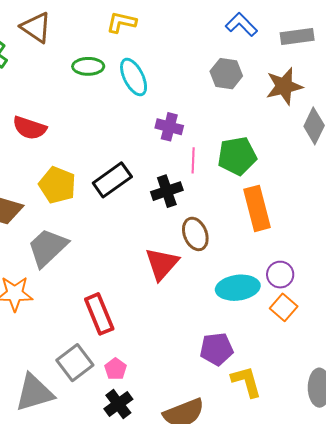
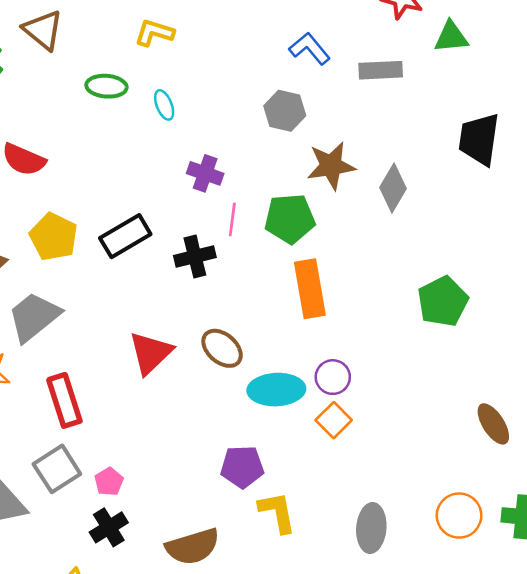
cyan ellipse: (134, 77) -> (164, 105), size x0.6
brown star: (284, 86) -> (331, 166), moved
brown ellipse: (195, 234) -> (222, 348), moved, turned -32
red triangle: (162, 264) -> (151, 353), moved
red rectangle: (99, 314) -> (64, 400), moved

